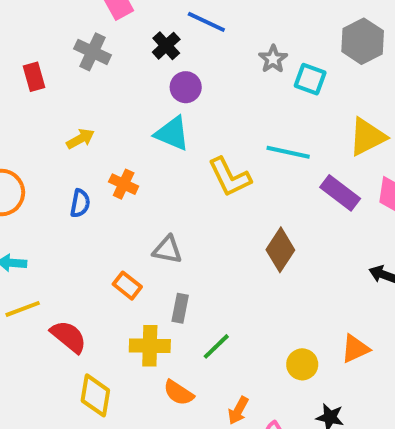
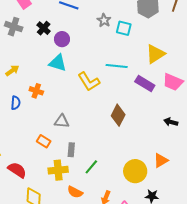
black cross: (166, 46) -> (44, 28), moved
yellow circle: (302, 364) -> (135, 171), size x1.5

